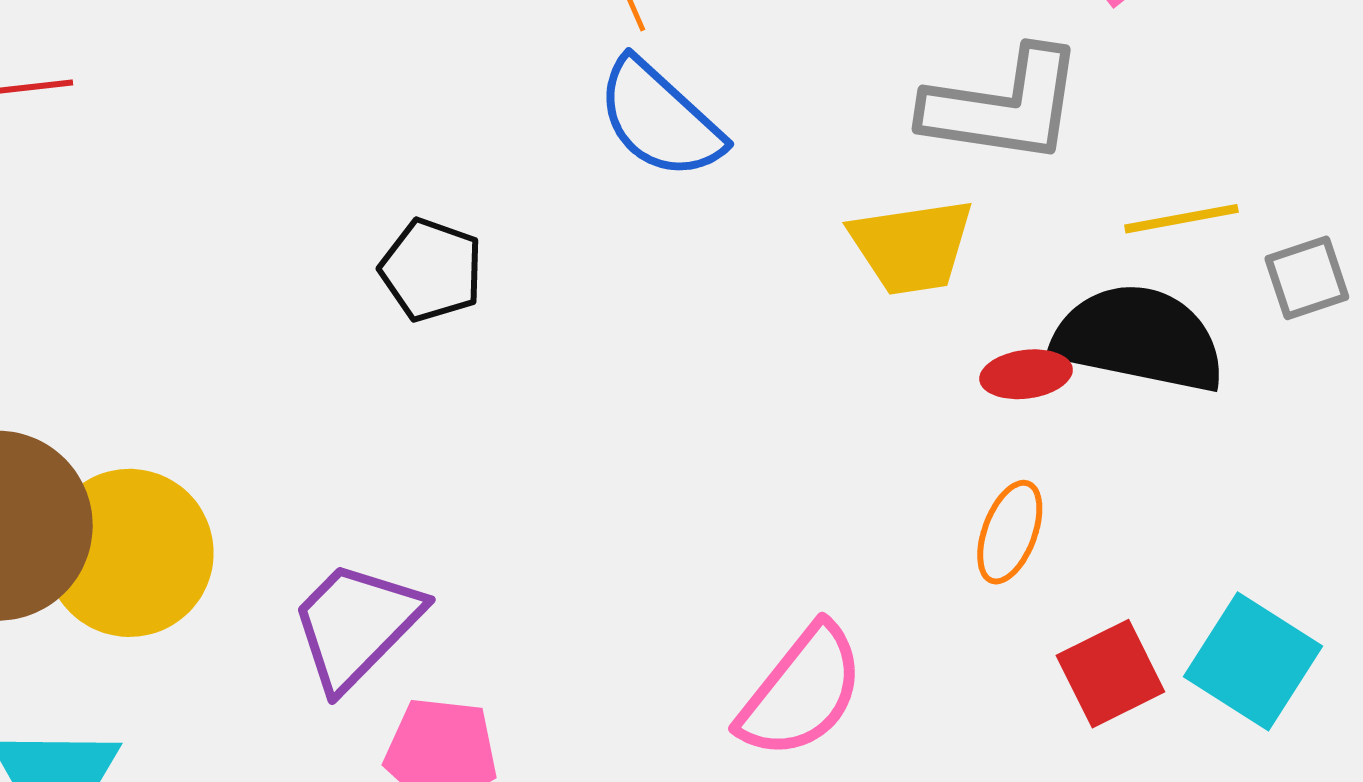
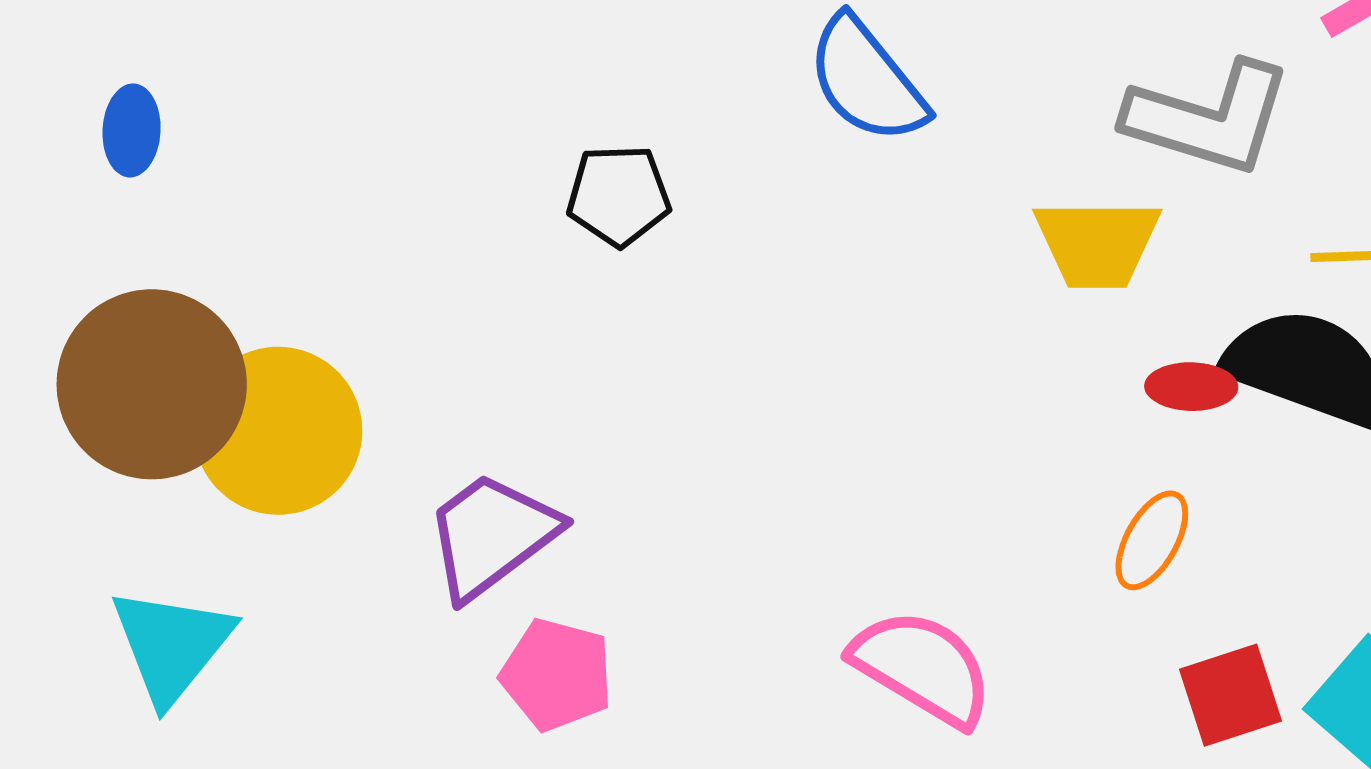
black pentagon: (431, 270) -> (619, 195), turned -30
pink semicircle: (802, 692) -> (922, 667), turned -106

